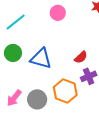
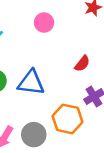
red semicircle: (81, 57) -> (82, 64), moved

